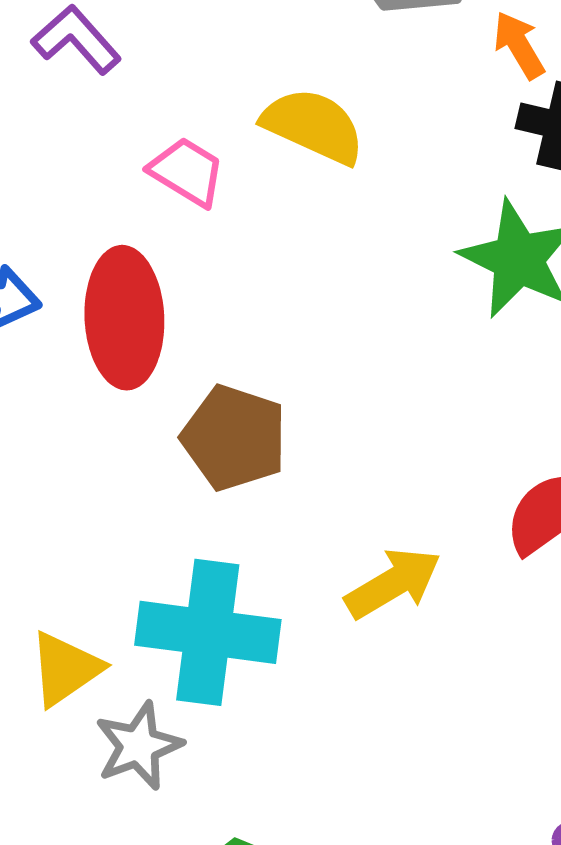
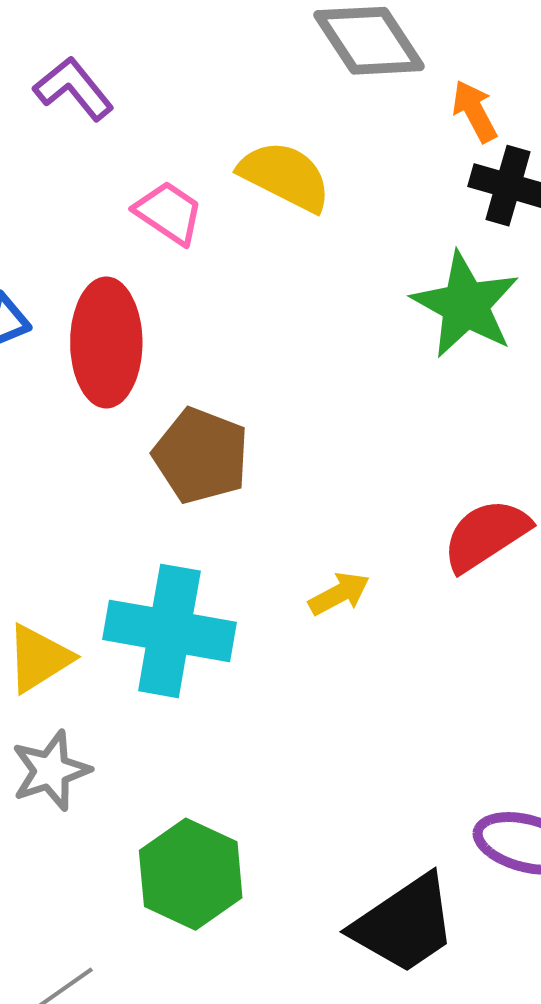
yellow arrow: (393, 583) -> (339, 594), size x0.7
gray star: (139, 746) -> (51, 771), moved

